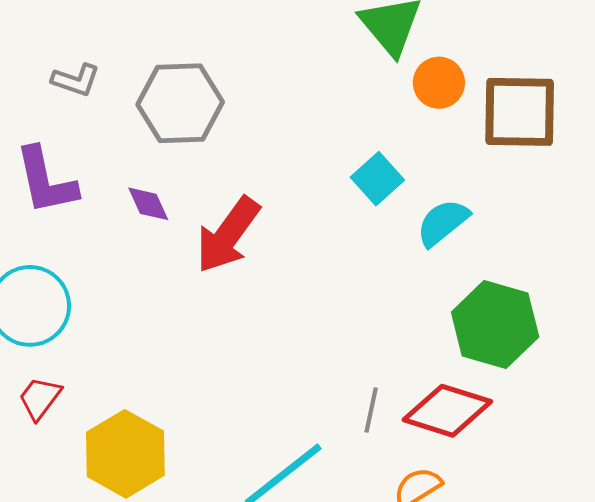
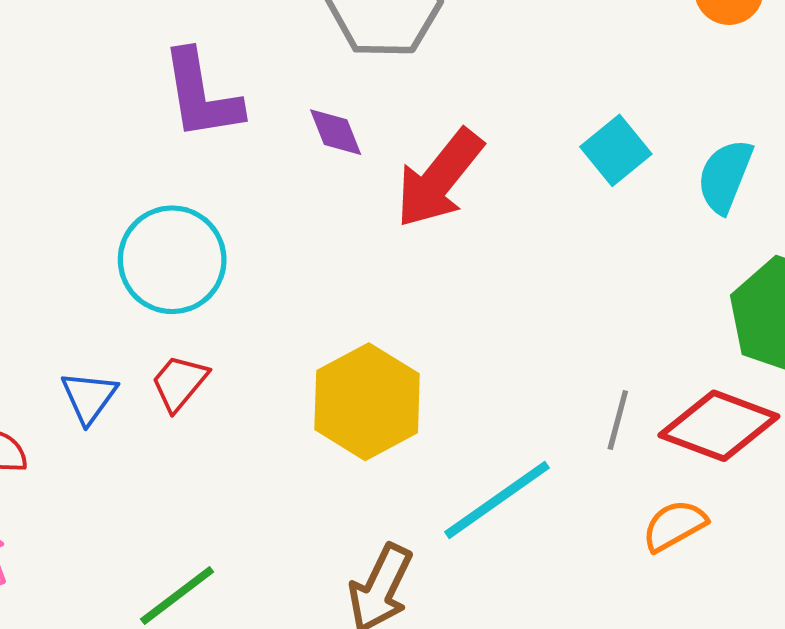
cyan square: (377, 179) -> (616, 150), moved
cyan semicircle: (443, 223) -> (725, 176), turned -32
yellow hexagon: (125, 454) -> (367, 402), moved

